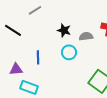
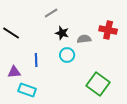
gray line: (35, 10) -> (51, 13), moved

